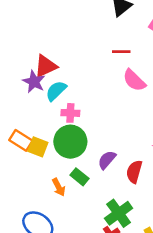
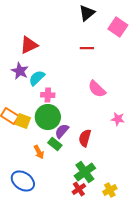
red triangle: (46, 66) -> (29, 45), moved
pink semicircle: (134, 80) -> (97, 89), moved
purple semicircle: (107, 160) -> (62, 131), moved
red semicircle: (134, 172) -> (85, 138), moved

